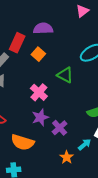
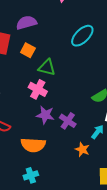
green triangle: (65, 75) -> (47, 67), moved
purple star: (40, 117) -> (45, 115), turned -30

